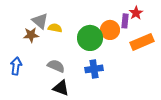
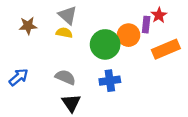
gray triangle: (40, 21) -> (68, 15), moved
brown star: (31, 35) -> (28, 26), moved
blue arrow: (16, 66) -> (19, 77), turned 42
black triangle: (61, 88) -> (71, 103), turned 36

